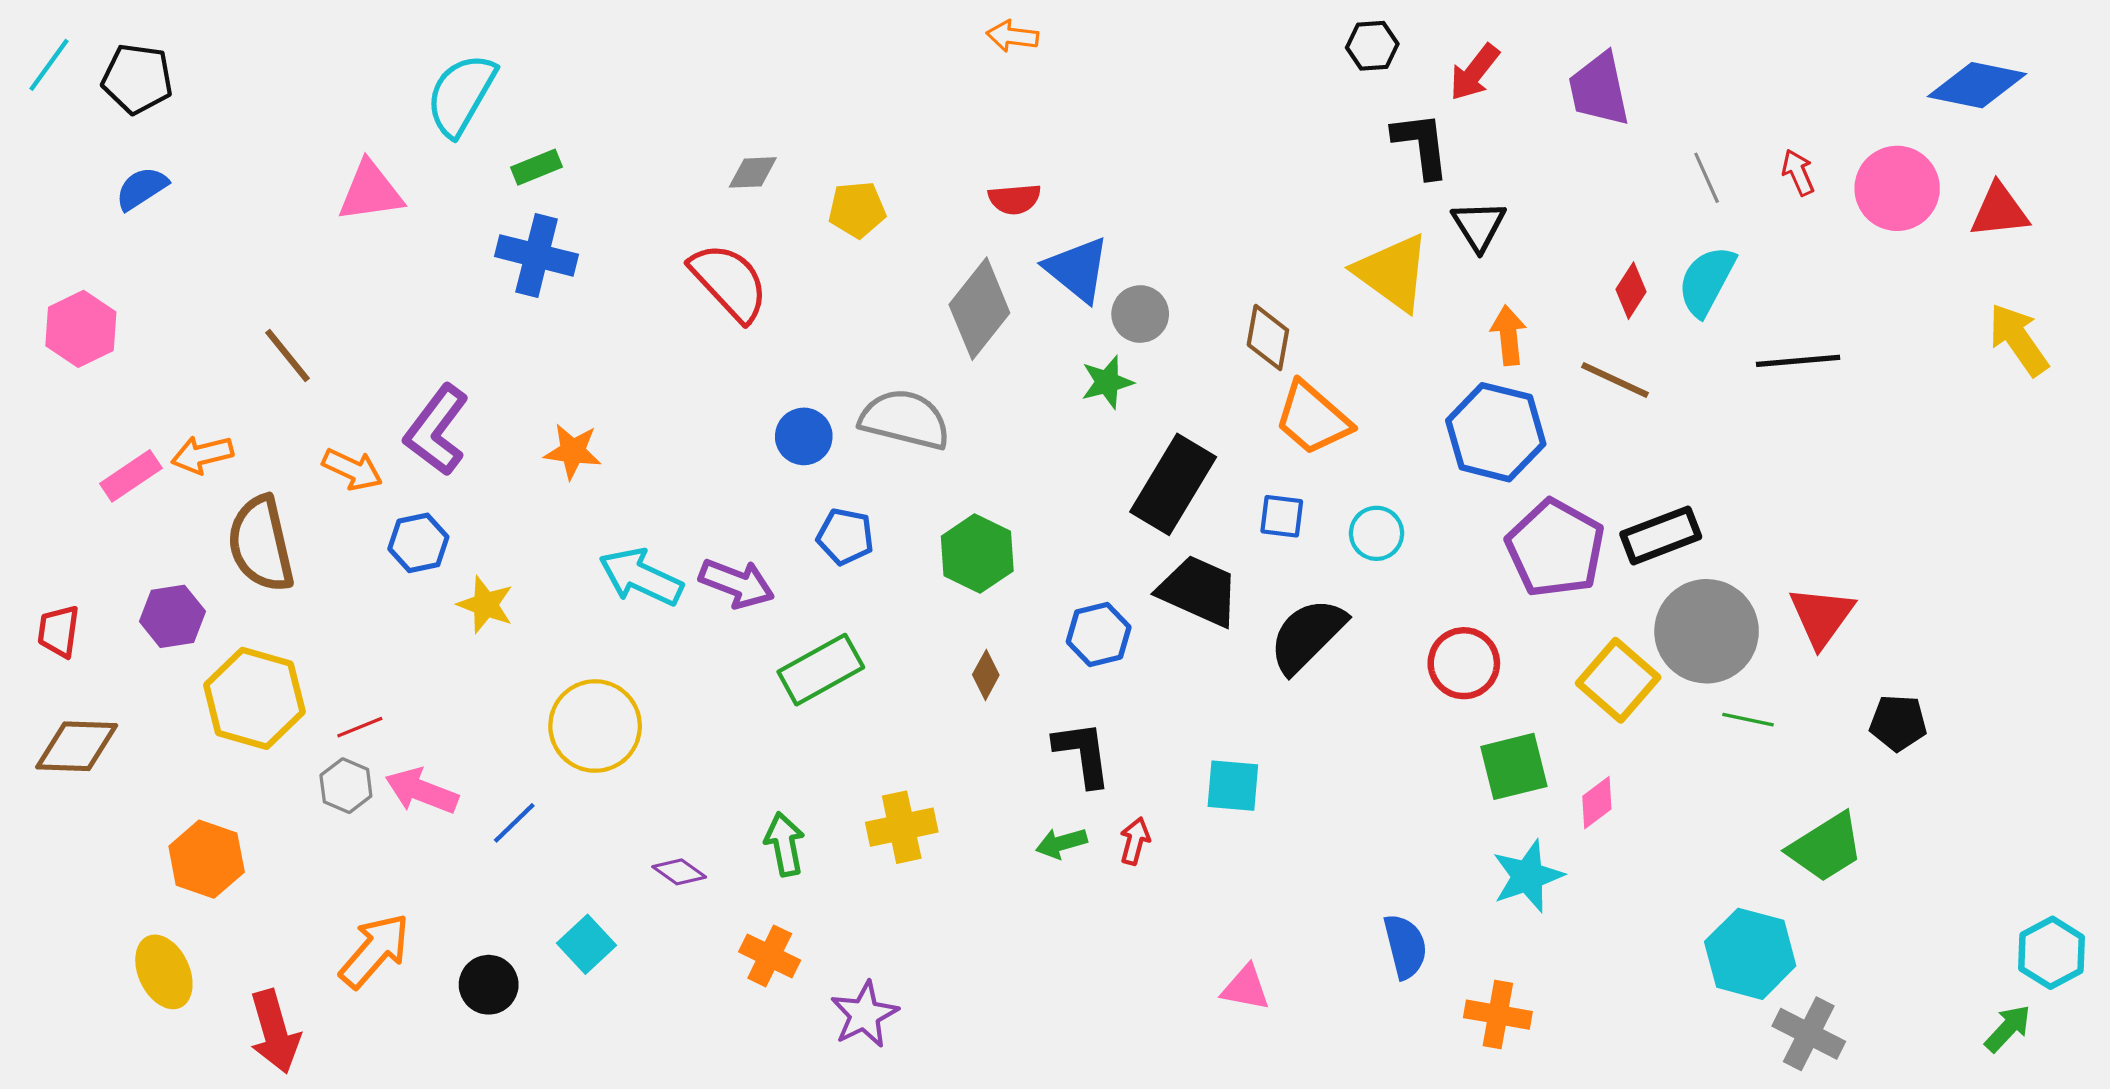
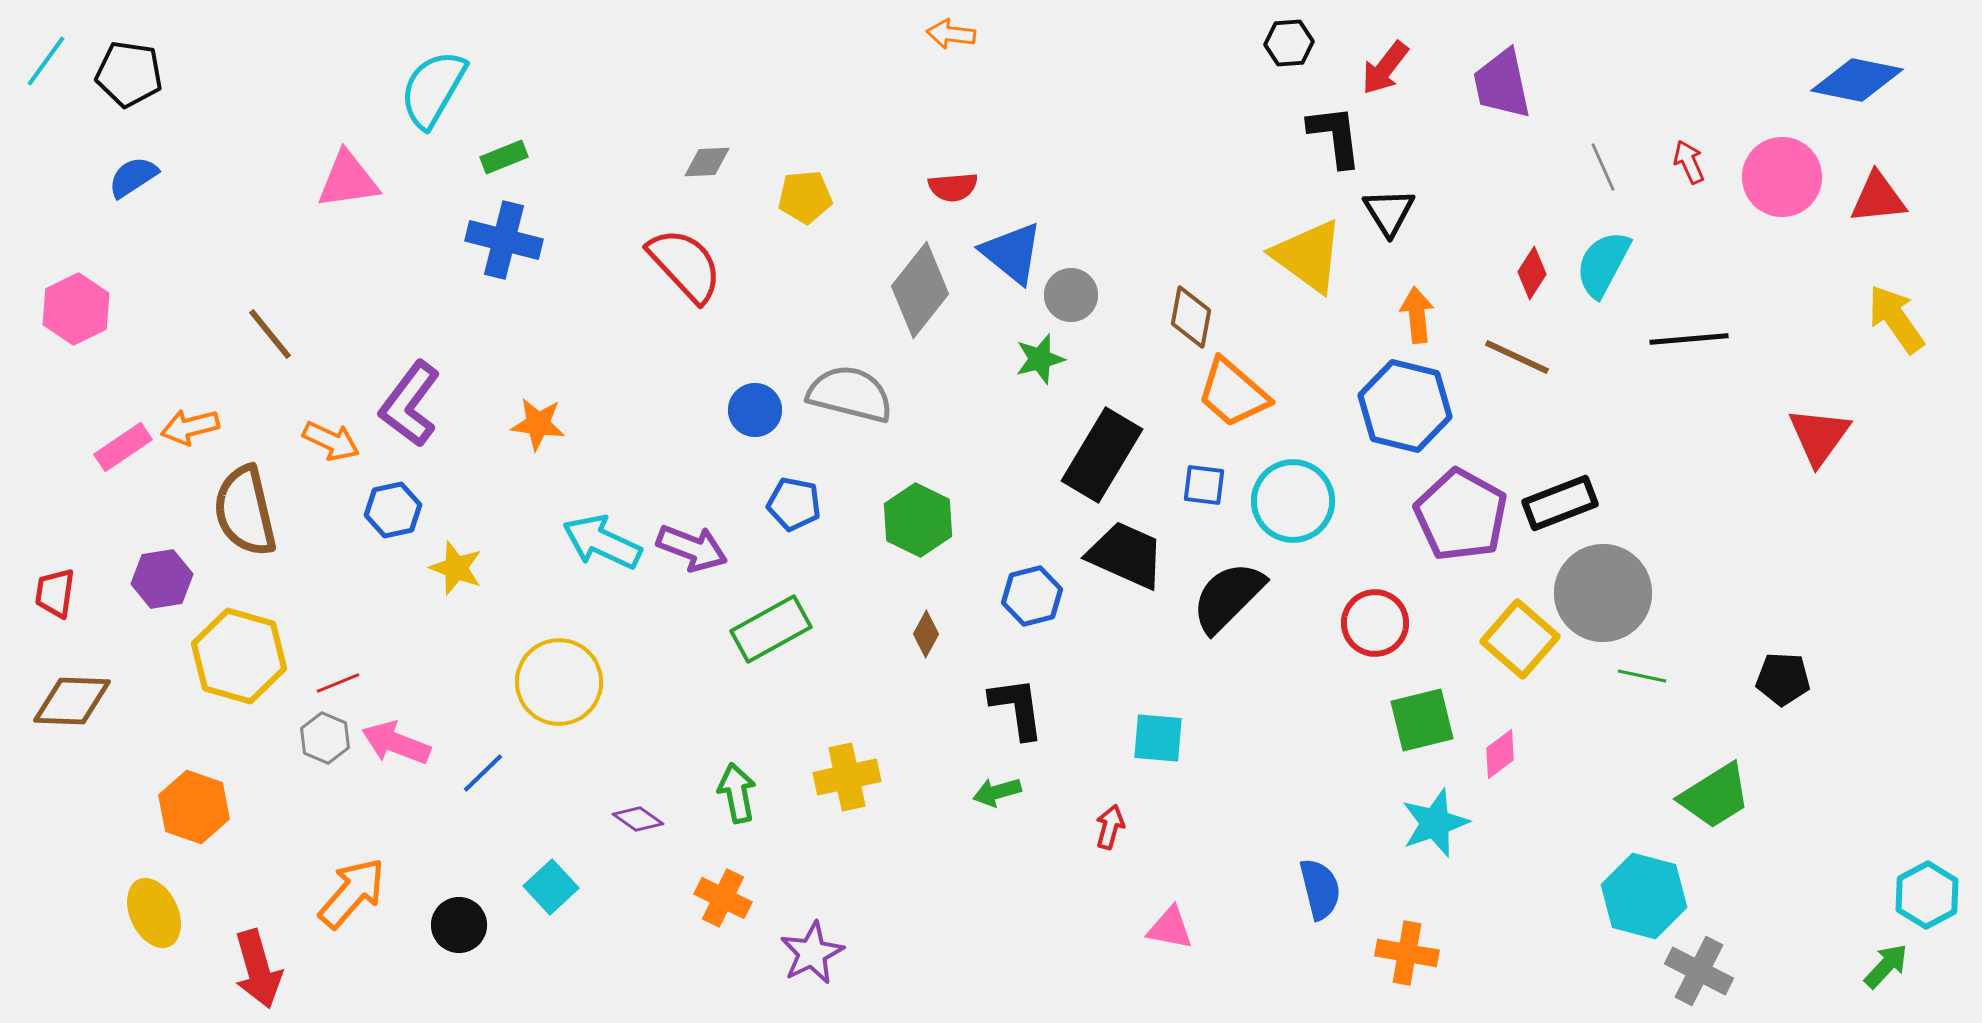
cyan circle: (1377, 533) -> (1293, 501), size x1.6
red triangle: (1822, 616) -> (1819, 436), moved
red arrow: (1135, 841) -> (1110, 827), moved

